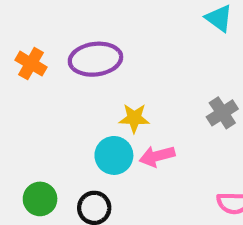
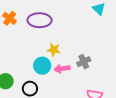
gray cross: (222, 113) -> (84, 62), moved

